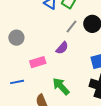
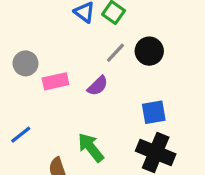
pink rectangle: (38, 62) -> (55, 81), moved
blue line: (17, 82) -> (21, 135), turned -32

